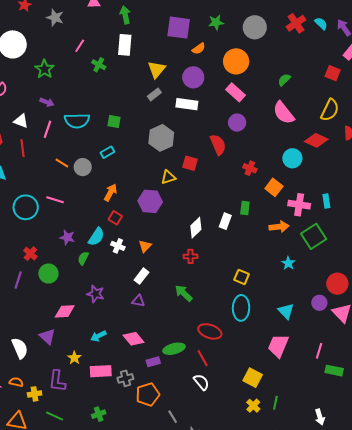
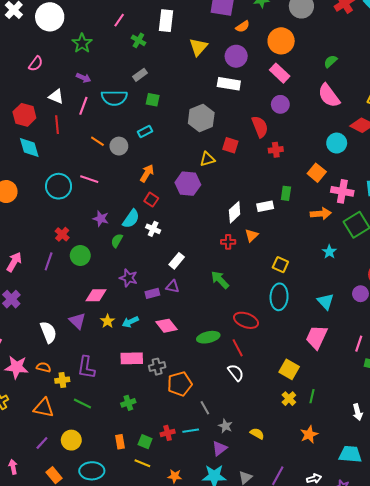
gray rectangle: (154, 94) -> (140, 75), moved
red cross: (250, 168) -> (276, 150), moved, turned -32
white rectangle: (225, 221) -> (265, 206), turned 56
orange triangle: (145, 246) -> (252, 235), moved
yellow star: (74, 358) -> (107, 321), moved
purple rectangle: (153, 362) -> (152, 293), moved

